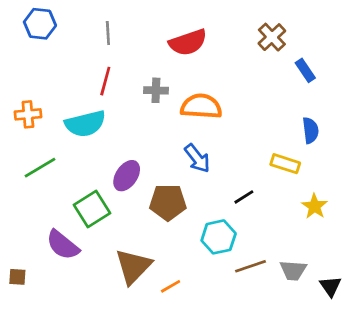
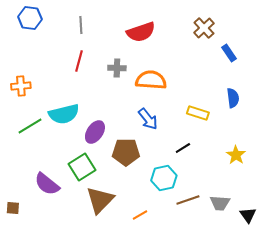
cyan semicircle: (85, 124) -> (64, 114), moved
yellow rectangle: (285, 164) -> (198, 113), moved
green square: (92, 209) -> (82, 167), moved
orange line: (171, 286) -> (140, 215), moved

